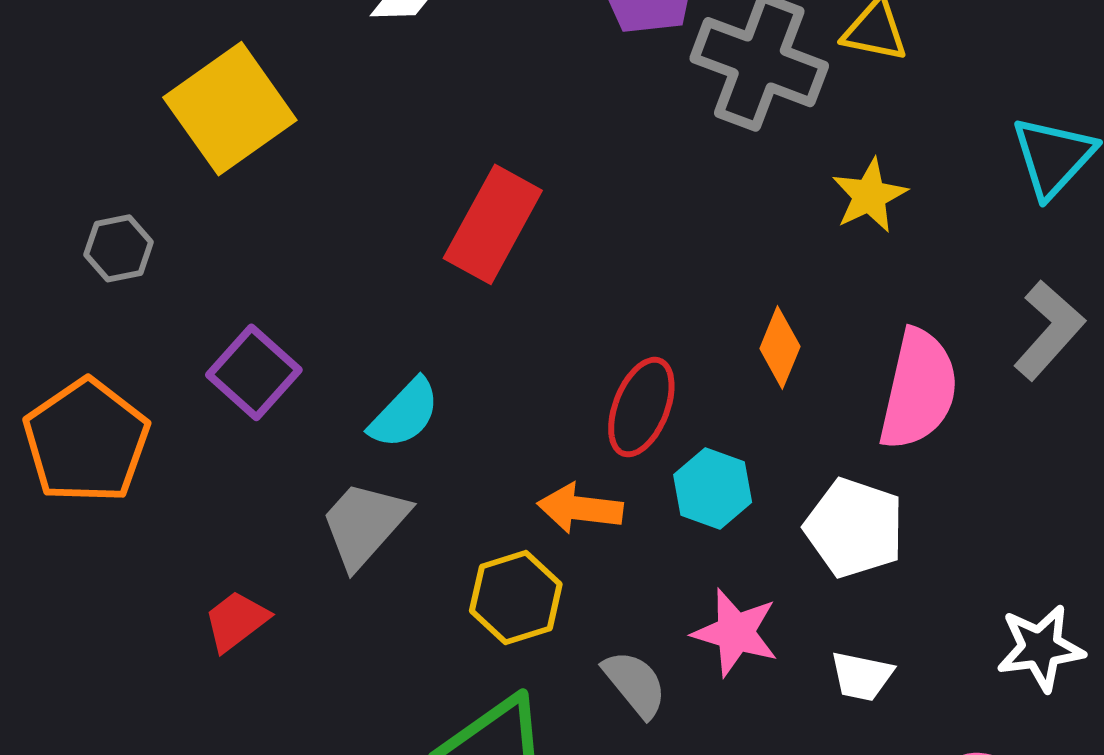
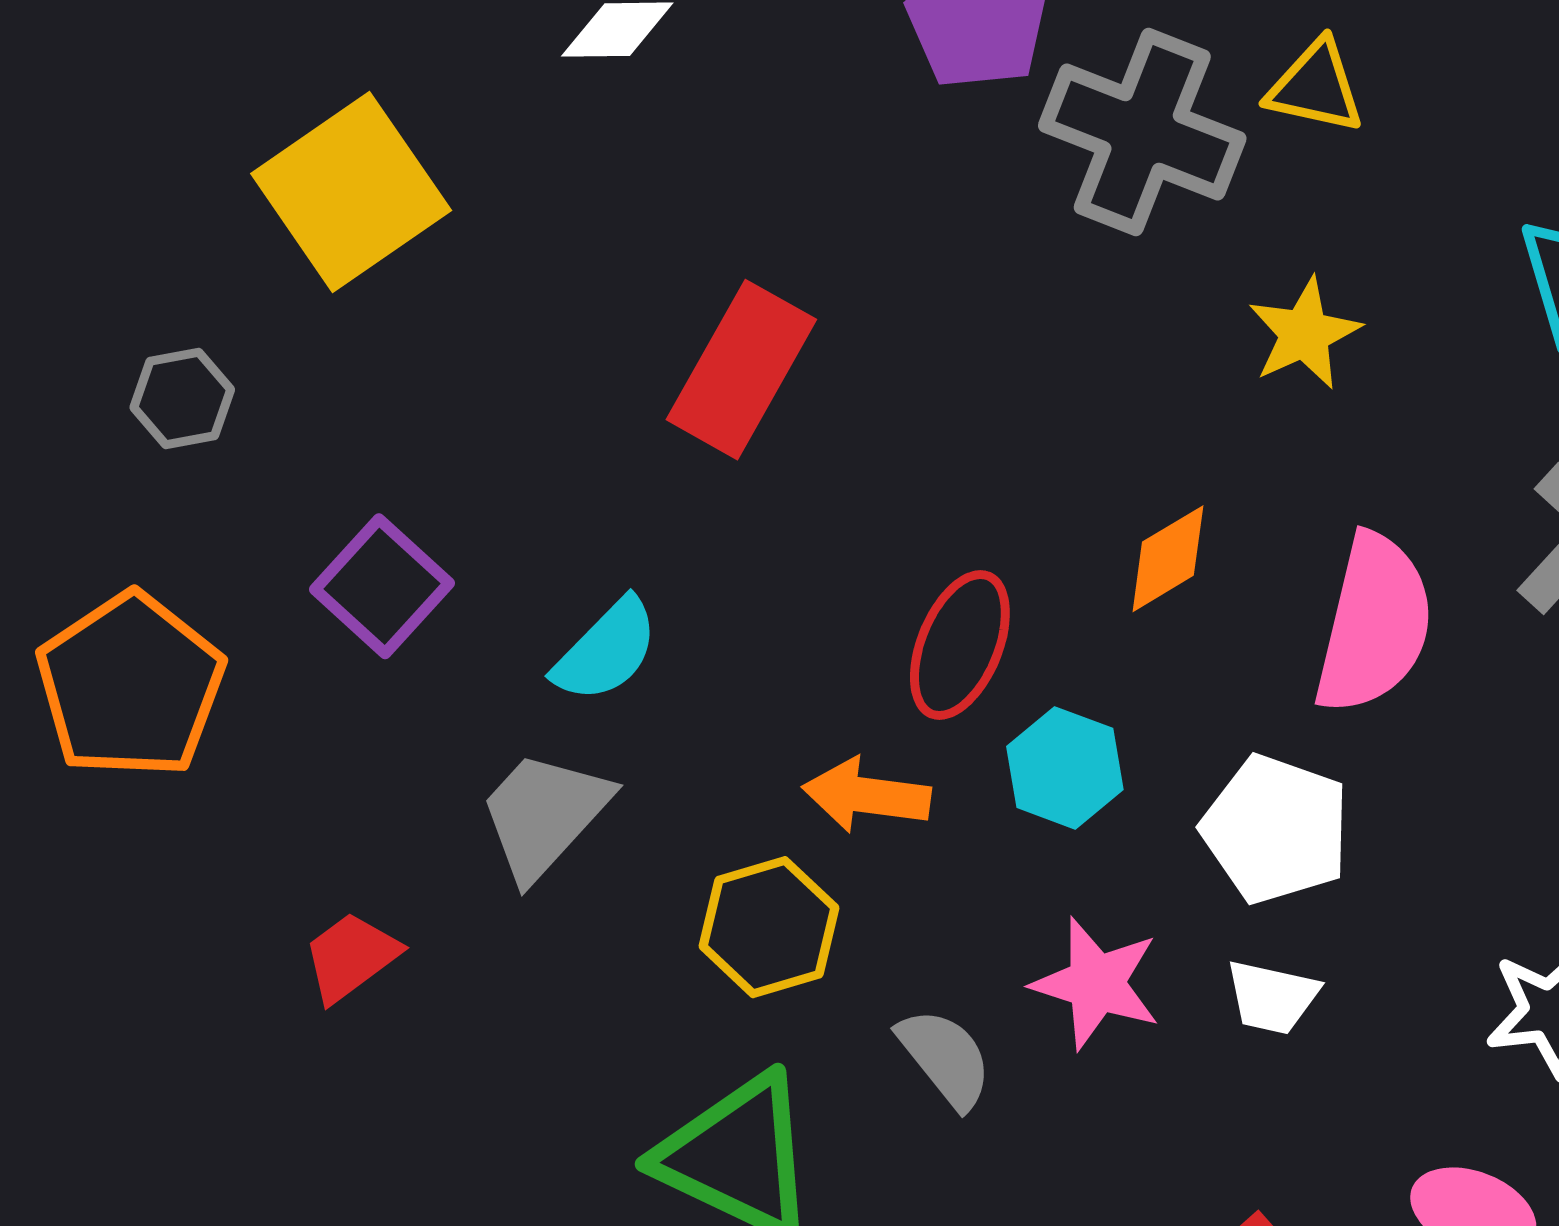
orange diamond: (780, 348) -> (1168, 559), turned 36
white trapezoid: (862, 676) -> (1272, 997), moved

